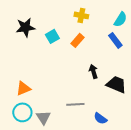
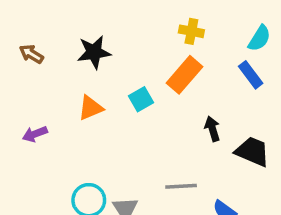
cyan square: (52, 36) -> (141, 99), moved
orange rectangle: (77, 40) -> (184, 75), size x1.5
orange triangle: (23, 88) -> (91, 108), moved

